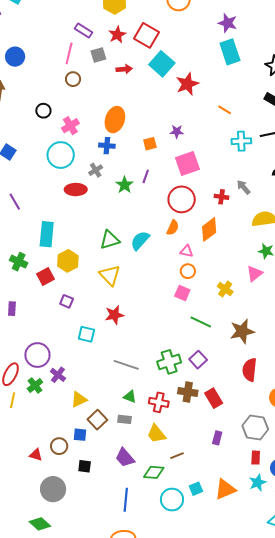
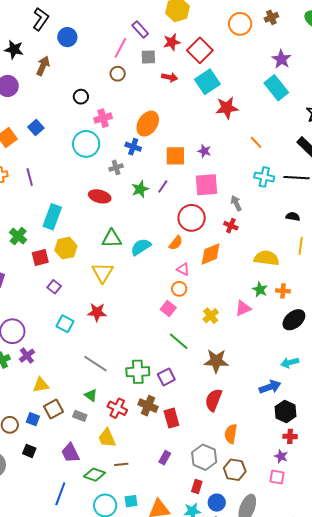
cyan rectangle: (230, 52) -> (276, 88), turned -35
orange square: (150, 144) -> (175, 156), size x1.5
gray arrow: (244, 187) -> (236, 203), moved
red ellipse: (76, 190) -> (100, 196), moved

